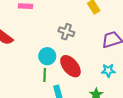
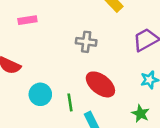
cyan circle: (47, 56) -> (40, 94), moved

